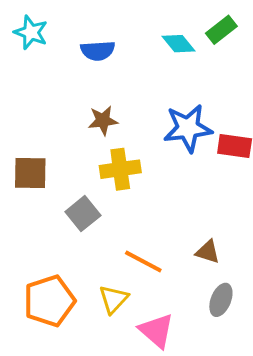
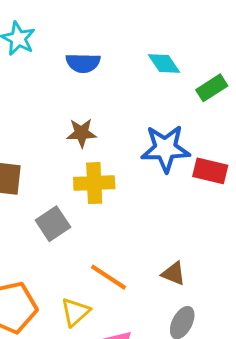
green rectangle: (221, 30) -> (212, 88), moved

